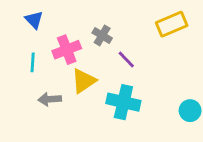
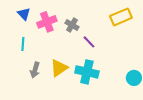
pink cross: (67, 50) -> (47, 22), moved
yellow triangle: (84, 81) -> (59, 68), moved
gray arrow: (50, 99) -> (35, 70), turned -70

